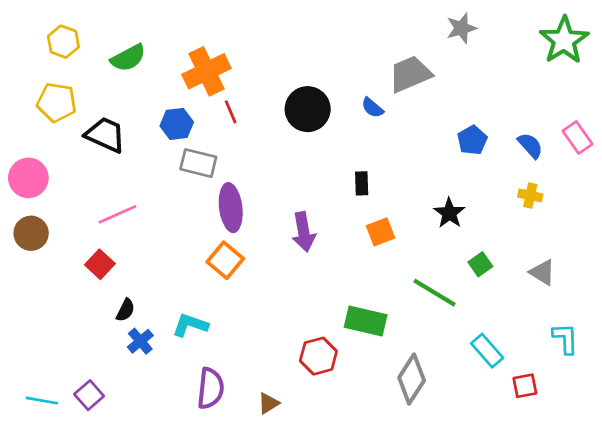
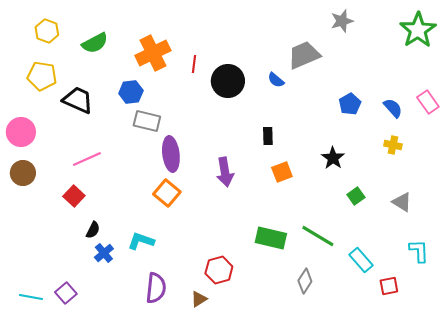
red line: (231, 112) -> (194, 64), moved, turned 30
green line: (434, 293) -> (318, 236), moved
red hexagon: (318, 356) -> (219, 270), moved
gray diamond: (412, 379) -> (305, 281), size x0.7

